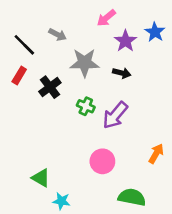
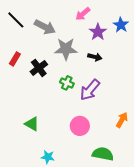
gray arrow: (58, 35) -> (45, 27), size x1.5
black line: (24, 45) -> (16, 20), moved
green triangle: (41, 178) -> (32, 124), moved

